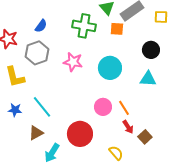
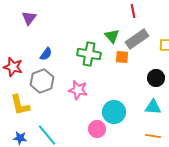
cyan circle: (110, 68) -> (114, 112), moved
pink circle: (103, 107) -> (97, 129), moved
orange line: (124, 108) -> (153, 136), moved, turned -49

